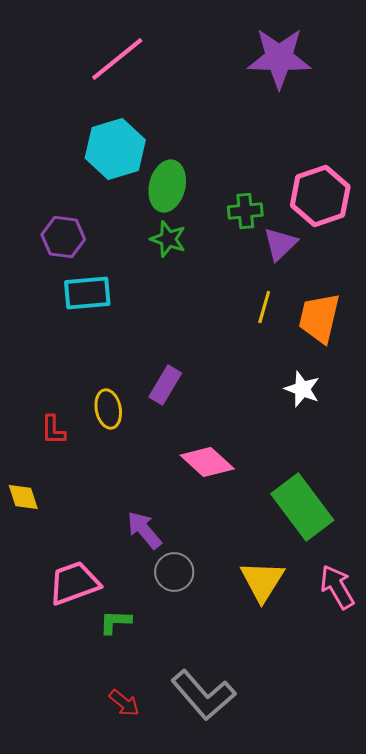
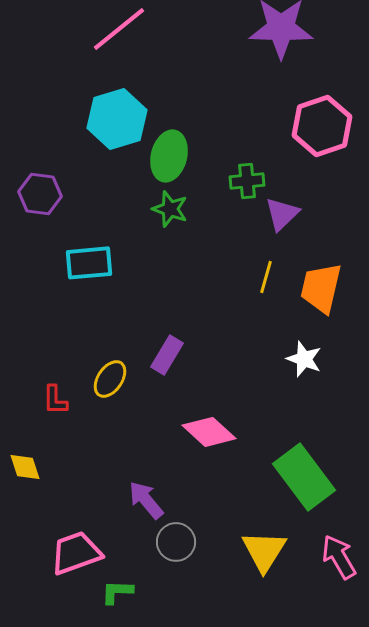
pink hexagon: (320, 196) -> (322, 126), moved
purple hexagon: (63, 237) -> (40, 194), moved
yellow ellipse: (108, 409) -> (110, 379), turned 45

